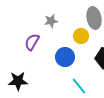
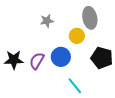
purple semicircle: (32, 42) -> (37, 61), moved
black star: (18, 81) -> (14, 60), moved

